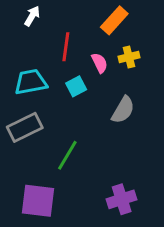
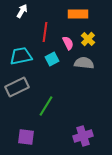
orange rectangle: (114, 20) -> (78, 14), turned 48
yellow cross: (129, 57) -> (88, 39), turned -32
gray semicircle: (123, 110) -> (84, 63), moved, turned -114
purple square: (38, 201) -> (26, 137), size x0.7

